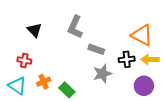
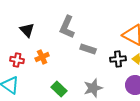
gray star: (102, 74) -> (93, 88), moved
orange cross: (44, 82) -> (42, 57), moved

